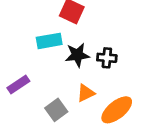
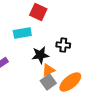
black star: (77, 55) -> (40, 55), moved
gray square: (56, 110) -> (48, 82), moved

